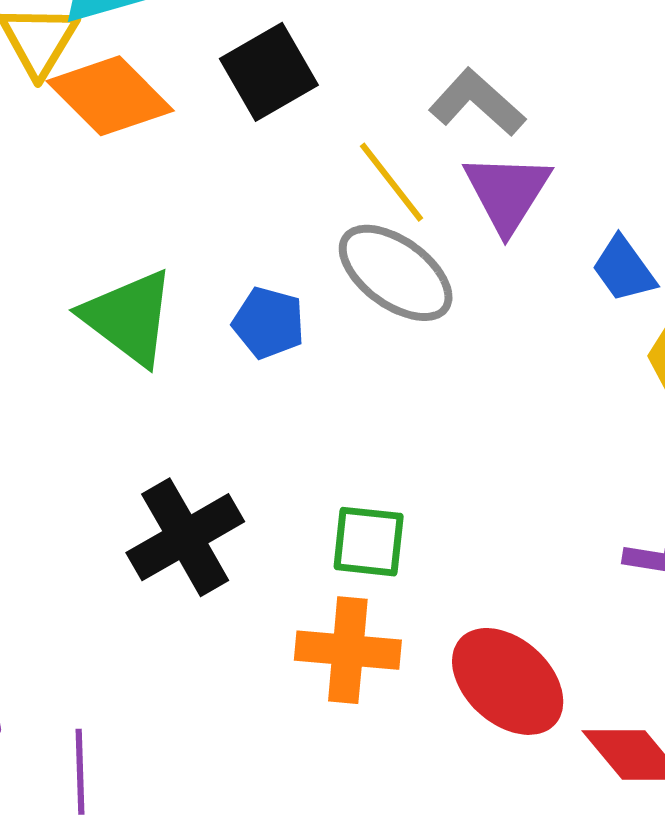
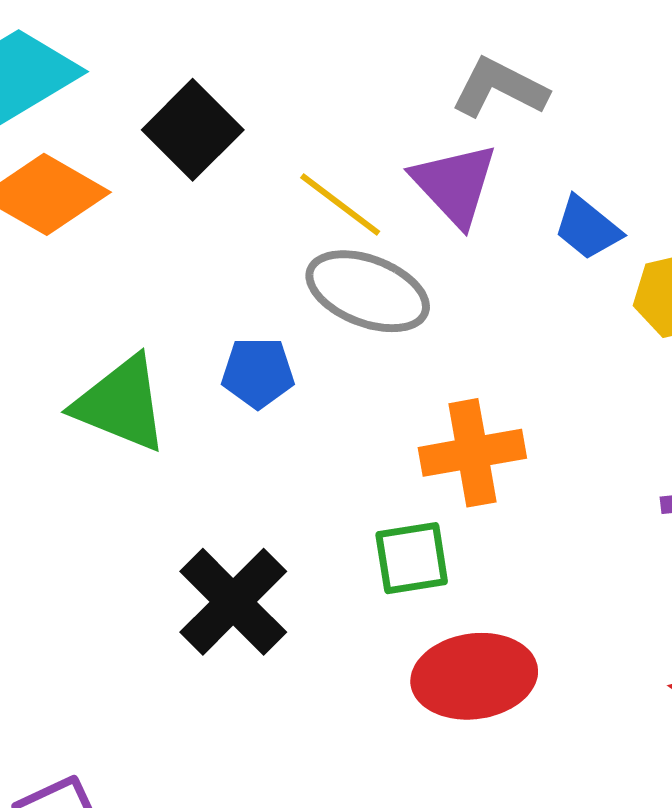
gray L-shape: (477, 102) -> (500, 88), moved
orange cross: (348, 650) -> (472, 453), moved
red ellipse: (508, 681) -> (474, 676), moved, turned -35

